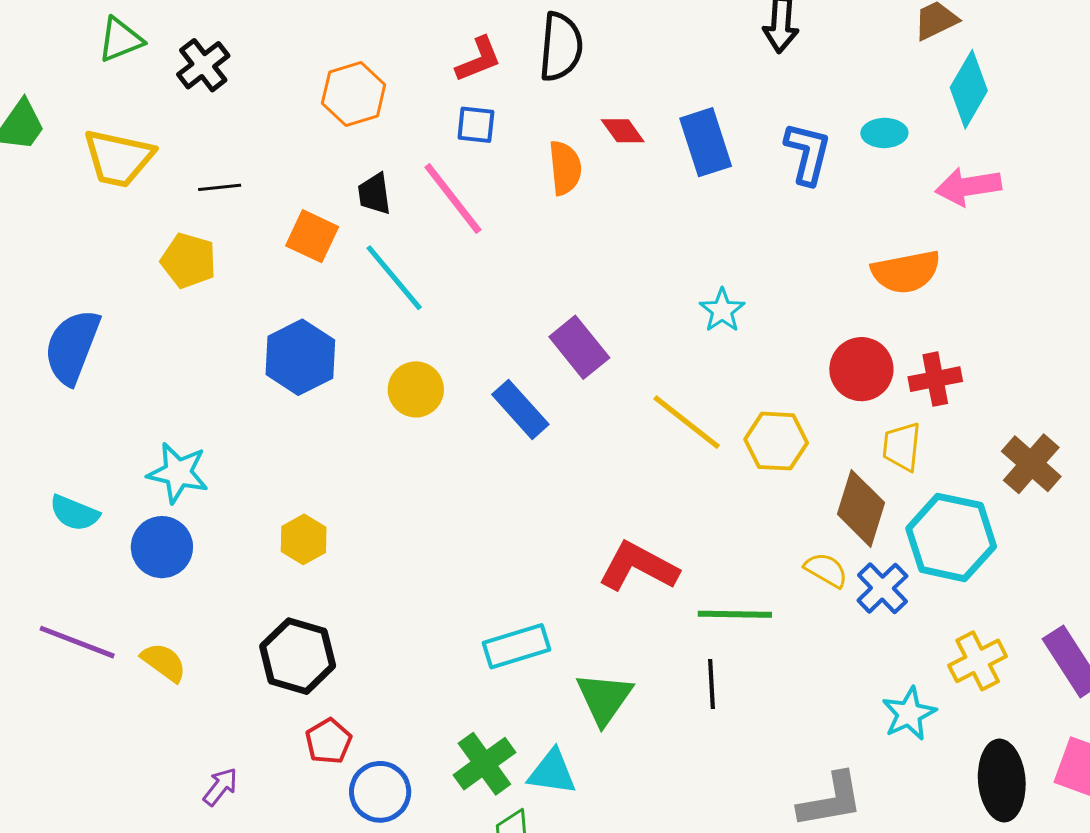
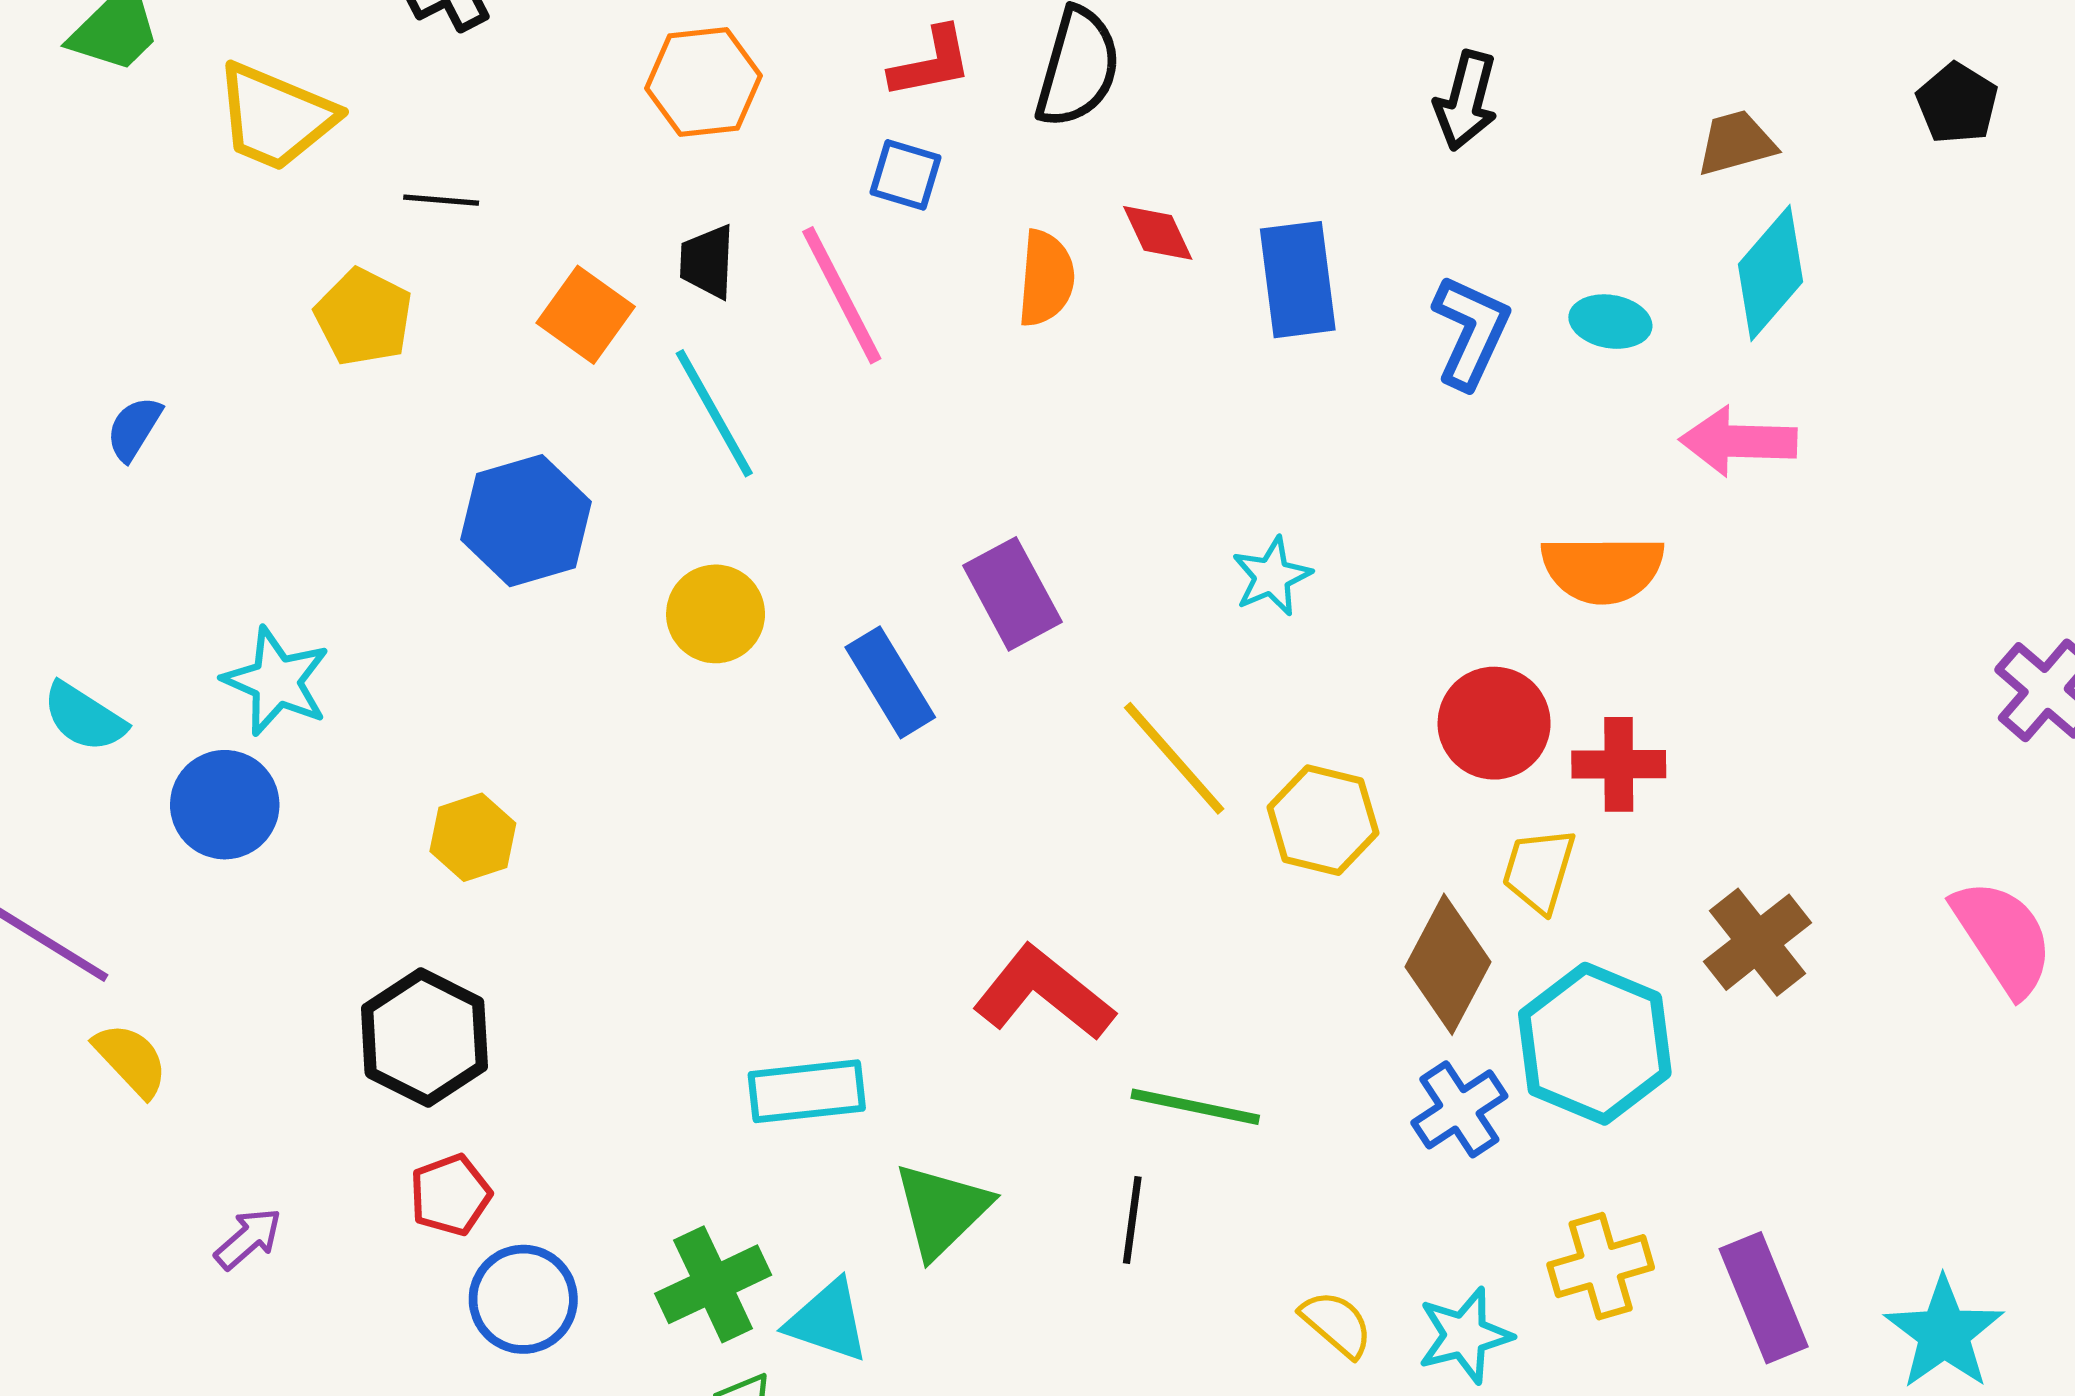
blue semicircle: (72, 347) -> (134, 428), size x0.5
yellow semicircle: (826, 570) -> (1337, 1324), moved
yellow semicircle: (164, 662) -> (131, 1060), moved

